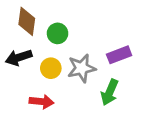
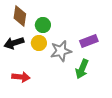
yellow circle: (51, 68) -> (39, 43), moved
red arrow: (41, 102) -> (21, 77), moved

